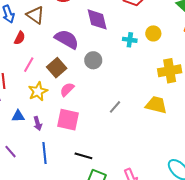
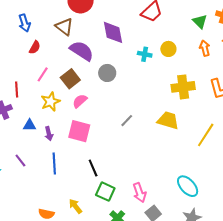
brown triangle: (35, 15) -> (64, 27), moved
black line: (83, 156) -> (93, 168), turned 48

